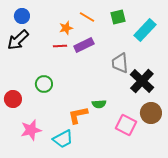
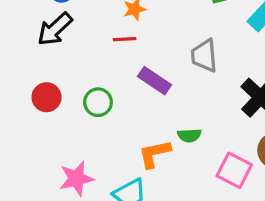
purple rectangle: (84, 45) -> (154, 81), moved, turned 60
gray trapezoid: (120, 63) -> (204, 56), moved
red circle: (13, 99) -> (47, 97), moved

